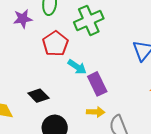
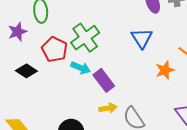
green cross: (89, 20) -> (85, 38), moved
black diamond: (38, 96) -> (26, 71), moved

